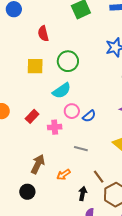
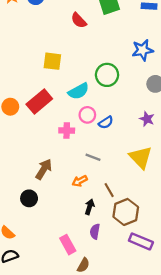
red semicircle: (43, 34) -> (79, 20), moved, turned -35
green circle: (68, 61) -> (107, 75), moved
red rectangle: (32, 116) -> (39, 101), moved, size x1.6
orange arrow: (63, 175) -> (80, 181), moved

